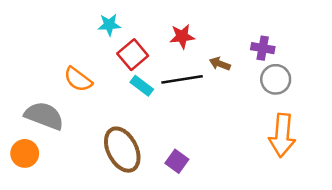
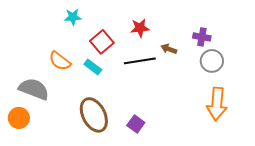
cyan star: (109, 25) -> (73, 17), moved
cyan rectangle: (142, 86) -> (93, 67), moved

